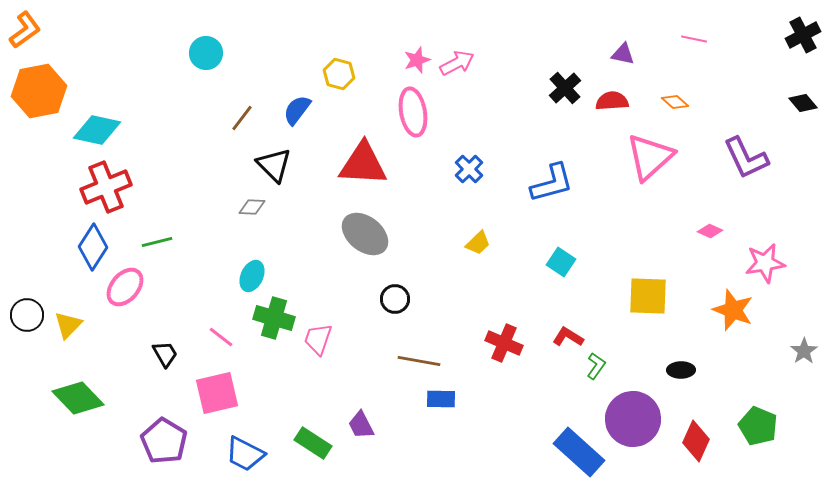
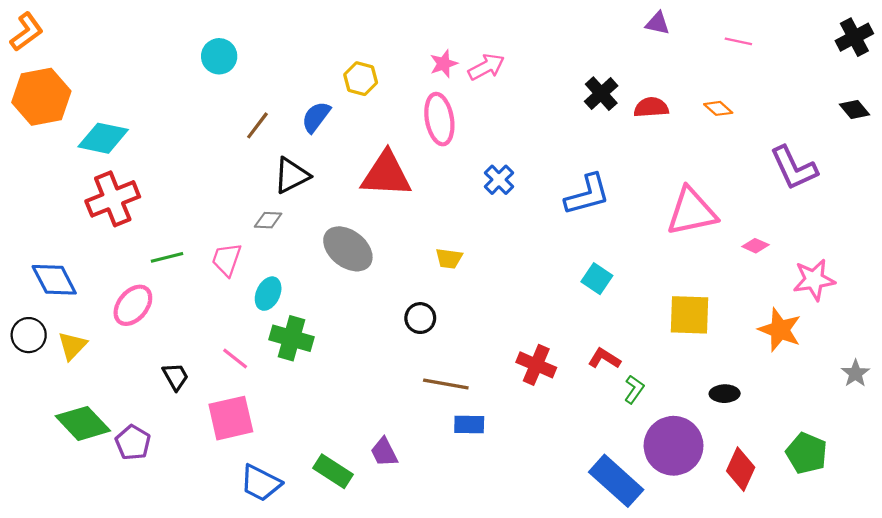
purple triangle: (623, 54) -> (658, 23), moved
pink triangle: (650, 157) -> (692, 212), moved, turned 30
black triangle: (274, 165) -> (291, 175), turned 48
gray ellipse: (365, 234) -> (348, 249), moved
yellow trapezoid: (478, 243) -> (449, 258), moved, turned 52
blue diamond: (93, 247) -> (54, 280), moved, turned -60
pink trapezoid: (318, 339) -> (227, 260), moved
purple pentagon: (164, 441) -> (133, 443), moved, size x0.7

